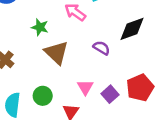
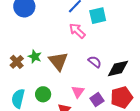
green star: (40, 27) -> (35, 57), moved
black diamond: (132, 29) -> (118, 68), moved

